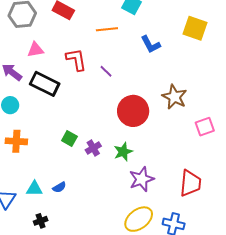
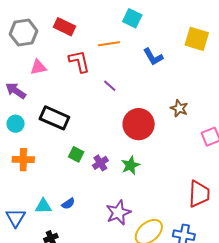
red L-shape: (76, 60) -> (79, 61), moved
black rectangle: (45, 84) -> (54, 118), moved
brown star: (174, 97) -> (179, 108), size x0.7
purple star: (142, 179) -> (118, 213), moved

